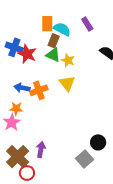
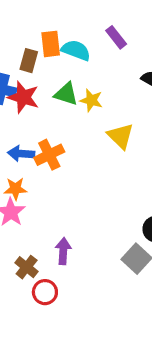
brown rectangle: (54, 41) -> (29, 61), moved
yellow triangle: (67, 83) -> (120, 136), moved
brown cross: (18, 157) -> (27, 267), size x0.6

